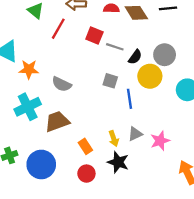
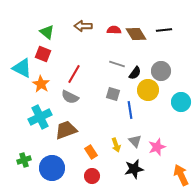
red line: (58, 29) -> (74, 74), moved
red square: (94, 35) -> (43, 54), moved
orange star: (29, 69) -> (41, 84), turned 30
gray triangle: (135, 134) -> (135, 141), turned -48
black star: (118, 162) -> (134, 169), moved, turned -30

